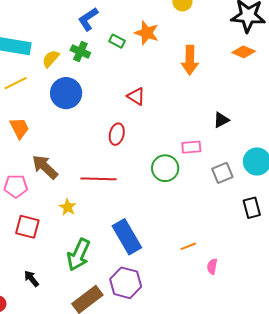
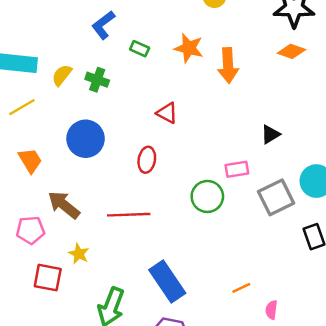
orange star: (147, 33) -> (189, 48), moved
green cross: (80, 51) -> (97, 80), moved
blue circle: (66, 93) -> (86, 139), moved
gray square: (222, 173) -> (276, 197), size x1.4
yellow star: (68, 207) -> (79, 254), moved

